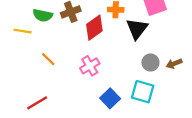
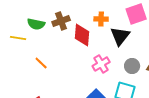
red diamond: (94, 28) -> (82, 35), turned -50
pink cross: (90, 66) -> (101, 64), moved

